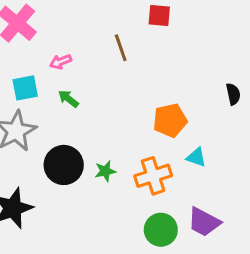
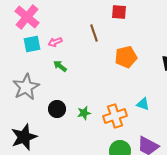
cyan square: (25, 88) -> (32, 44), moved
orange pentagon: (170, 120) -> (126, 57), moved
black circle: (64, 165) -> (57, 109), size x0.7

